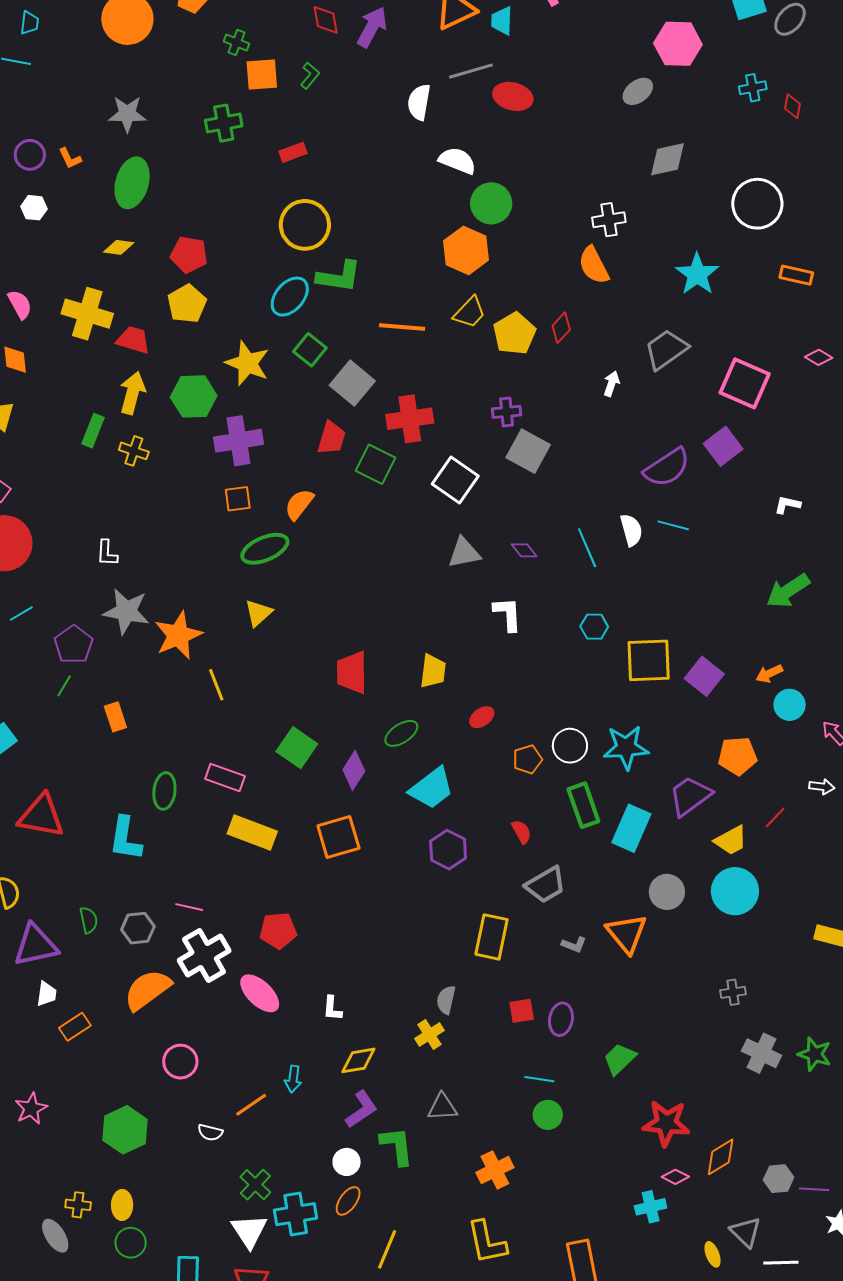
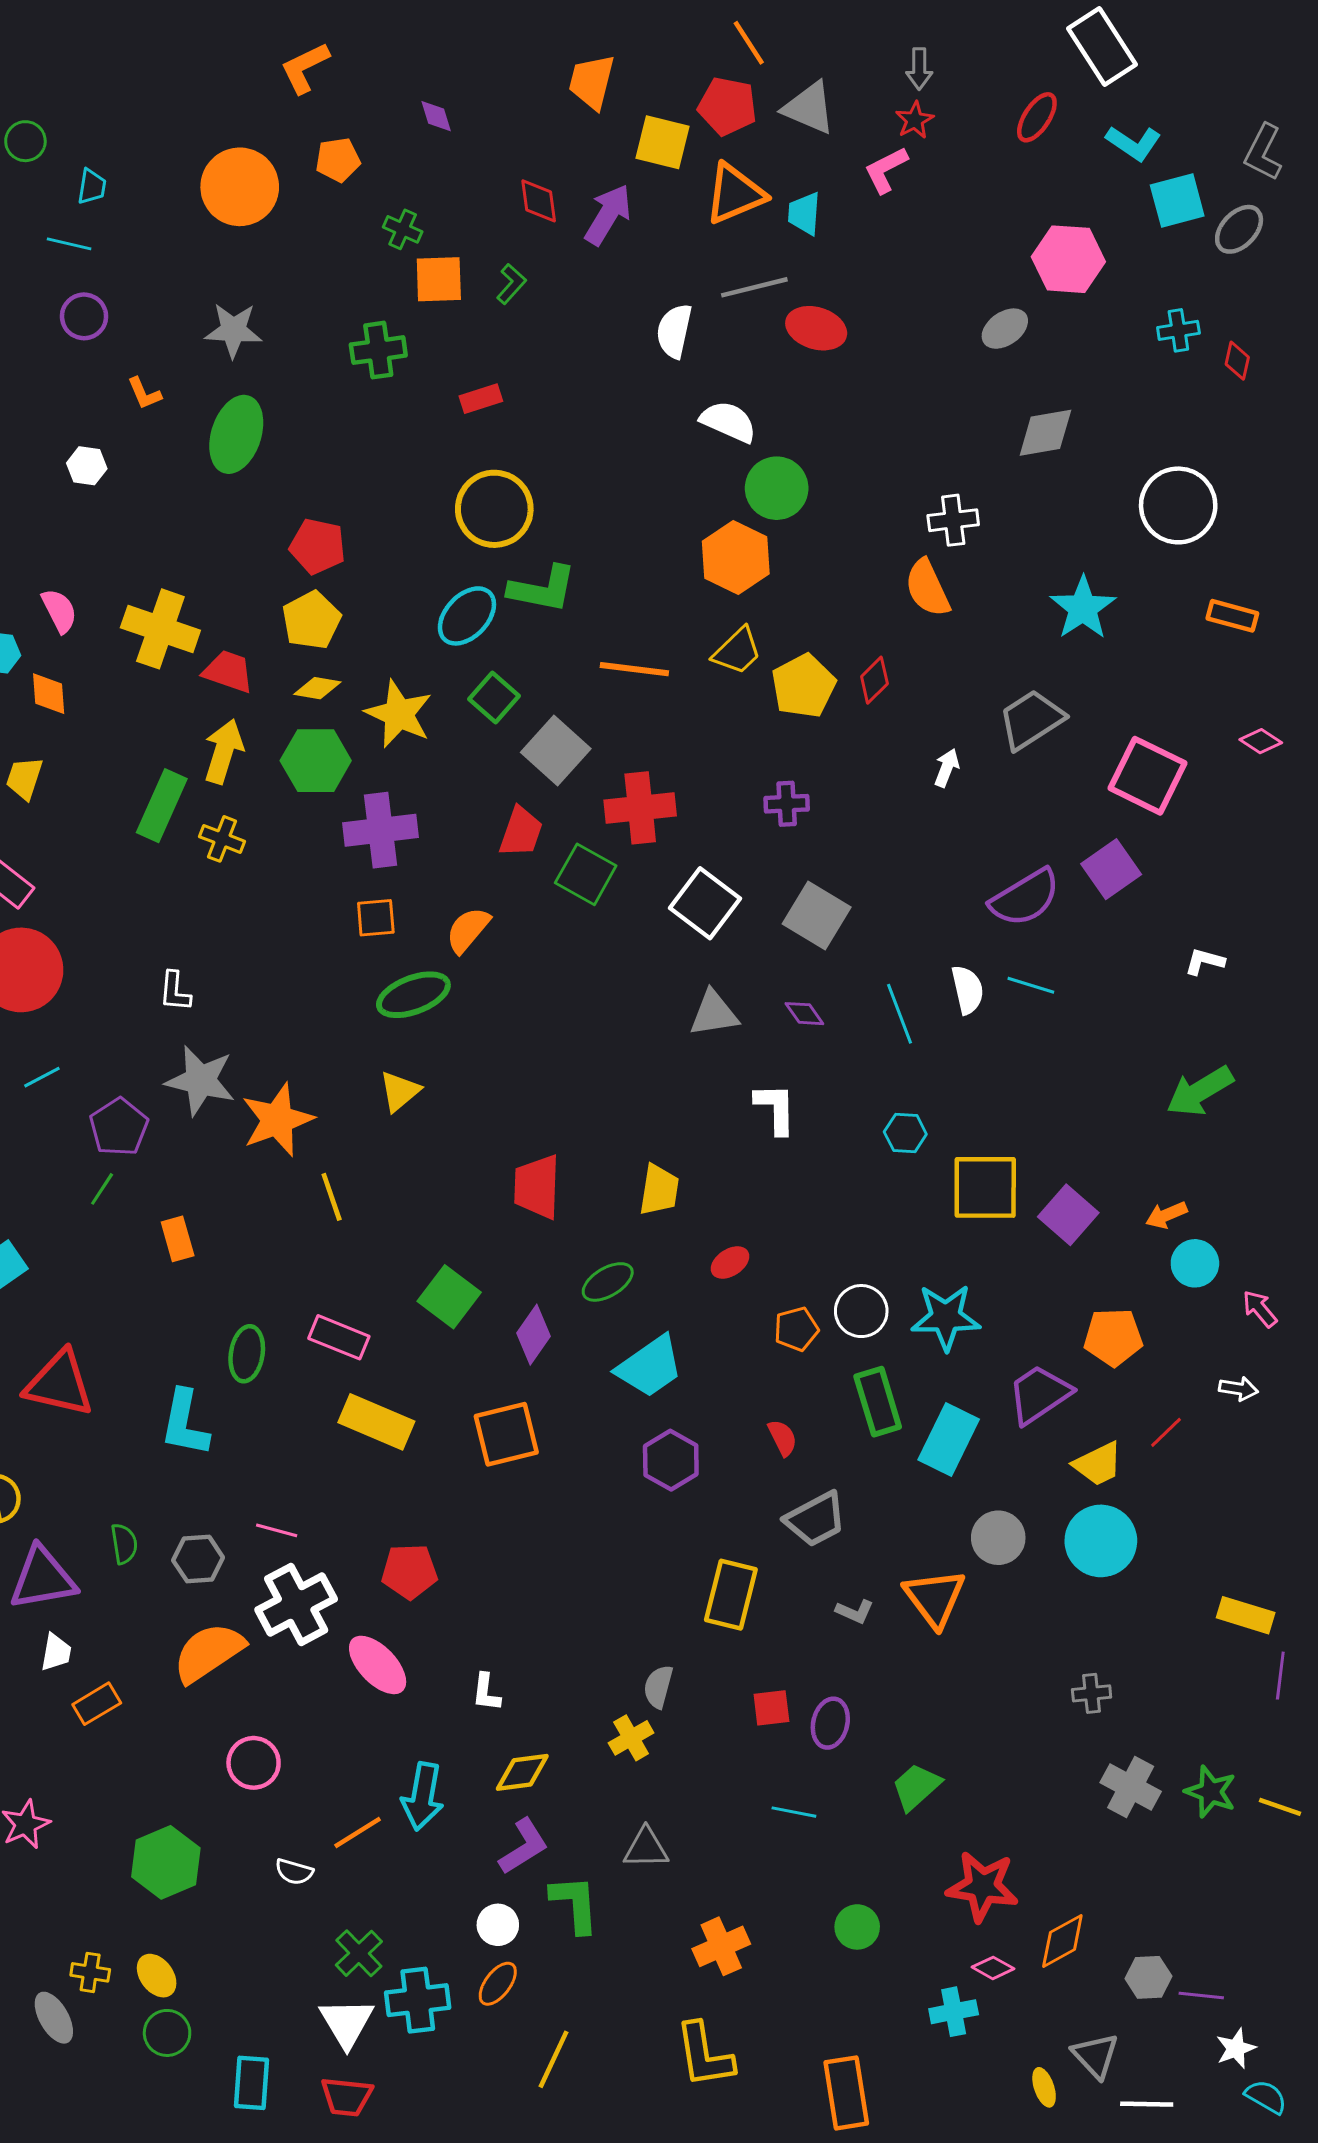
purple circle: (30, 155) -> (84, 316), moved
yellow diamond: (119, 247) -> (317, 688), moved
green rectangle: (93, 431) -> (162, 806), size x1.4
gray square: (528, 451) -> (817, 915), moved
cyan arrow: (293, 1079) -> (423, 1796), size x1.6
green circle: (548, 1115) -> (857, 1927), moved
yellow ellipse: (122, 1205) -> (157, 1976), turned -40

